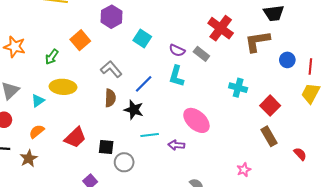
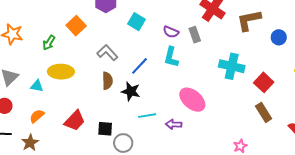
gray rectangle: (201, 54) -> (195, 35), turned 35
cyan cross: (238, 88) -> (232, 66), size x1.4
cyan triangle: (38, 101) -> (37, 86), turned 48

